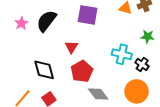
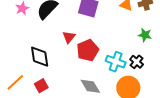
cyan cross: (122, 54) -> (116, 62), moved
red pentagon: (82, 71) -> (88, 50), moved

